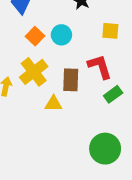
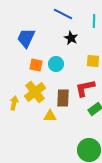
orange square: (35, 36) -> (36, 65), turned -32
red L-shape: (100, 67) -> (85, 88), turned -85

